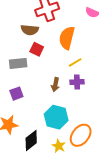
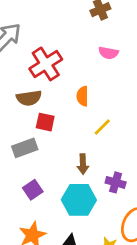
orange semicircle: (67, 38) -> (83, 96), size x0.6
purple cross: (77, 82) -> (116, 182), moved, turned 32
cyan hexagon: (56, 117) -> (79, 200), moved

